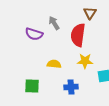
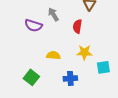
red semicircle: (78, 35) -> (77, 26), size x0.6
green square: (32, 86) -> (31, 77), turned 35

